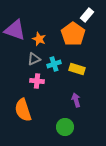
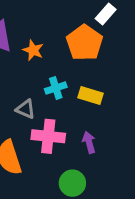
gray triangle: (34, 59) -> (26, 109), moved, turned 48
pink cross: (37, 81) -> (48, 136), moved, size x1.5

